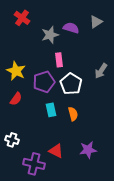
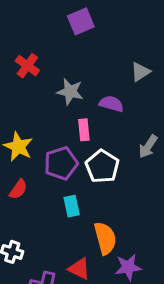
purple semicircle: (71, 28) -> (111, 104), moved
gray star: (50, 35) -> (70, 92), turned 30
orange semicircle: (73, 114) -> (105, 238), moved, size x1.5

